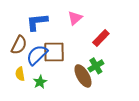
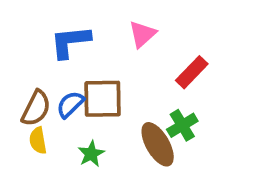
brown semicircle: (19, 45) -> (36, 108), moved
blue semicircle: (37, 55) -> (70, 104), size x0.7
green star: (40, 82) -> (91, 154), moved

